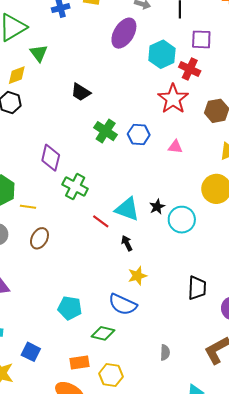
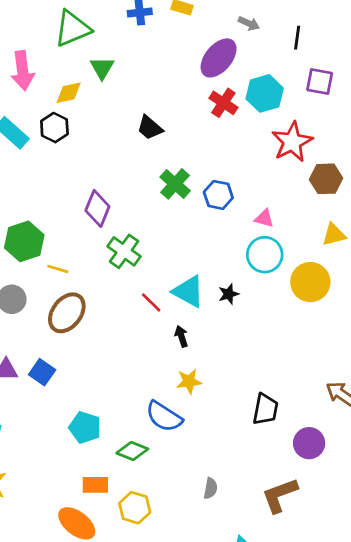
red cross: (190, 69) -> (223, 103), moved
red star: (173, 99) -> (292, 142), moved
cyan circle: (182, 220) -> (265, 255), moved
brown ellipse: (39, 238) -> (67, 313), size x1.4
cyan pentagon: (70, 308) -> (85, 427), moved
blue square: (31, 352) -> (42, 372), moved

